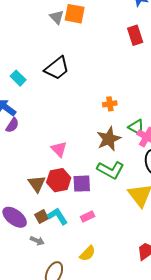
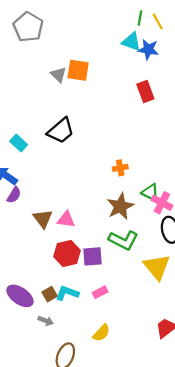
pink triangle: (59, 149) -> (66, 219), turned -36
brown triangle: (37, 184) -> (43, 219), moved
cyan L-shape: (58, 216) -> (67, 293), turned -35

